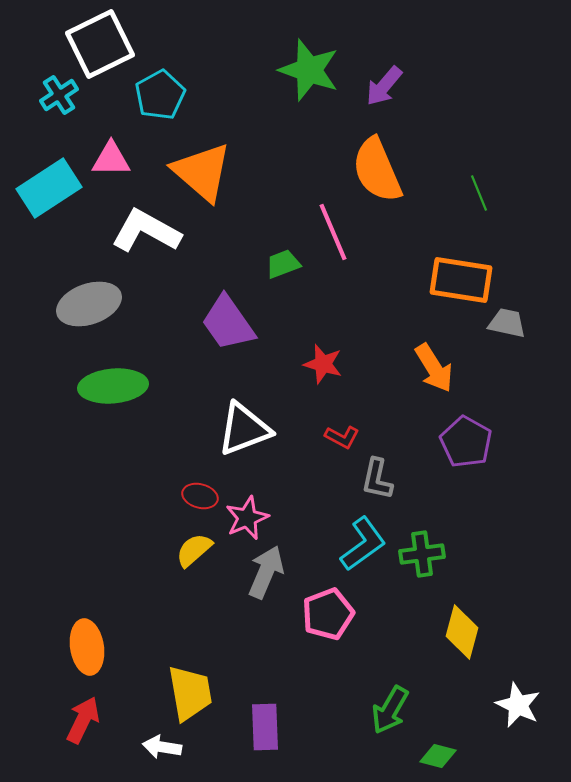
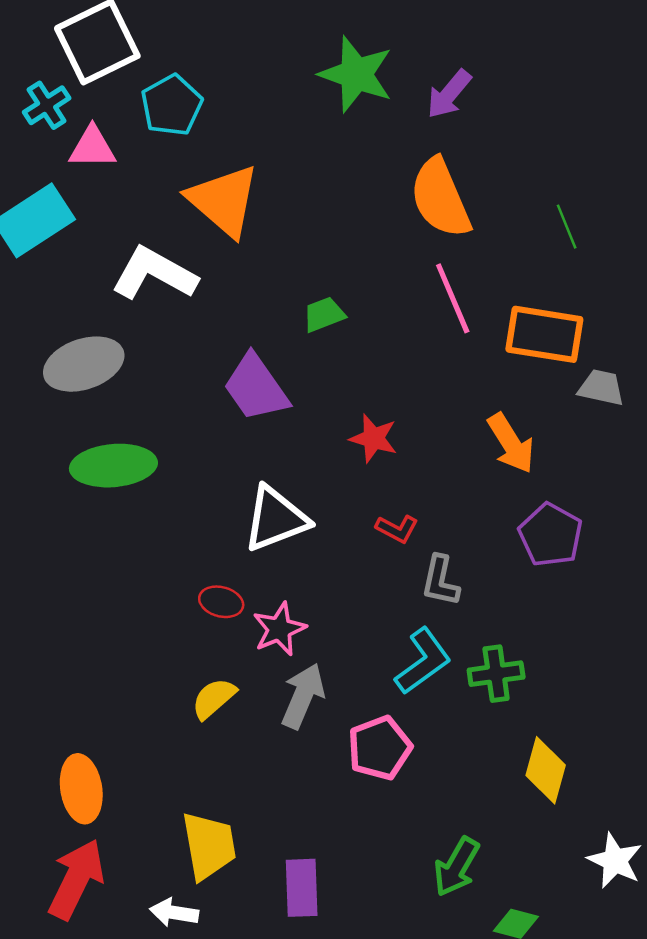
pink triangle: (111, 159) -> (92, 147), moved
pink line: (333, 232) -> (453, 298), moved
yellow semicircle: (194, 550) -> (214, 698), moved
red arrow: (83, 720) -> (76, 879), size x1.4

